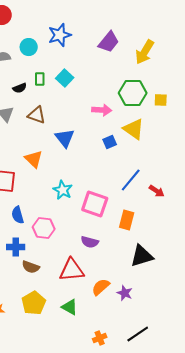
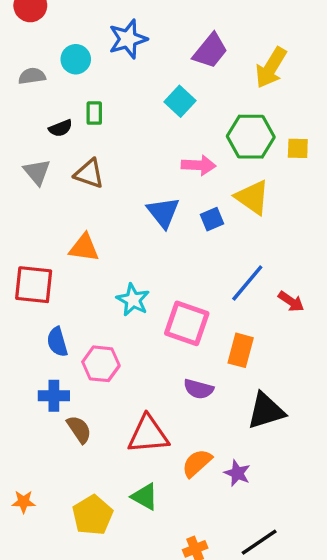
cyan square: (65, 78) -> (180, 101), moved
blue triangle: (65, 138) -> (163, 212), moved
orange triangle: (34, 159) -> (84, 248), turned -36
purple semicircle: (90, 242) -> (199, 389), moved
brown semicircle: (31, 267) -> (79, 429), turned -144
yellow pentagon: (34, 303) -> (93, 515), moved

